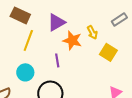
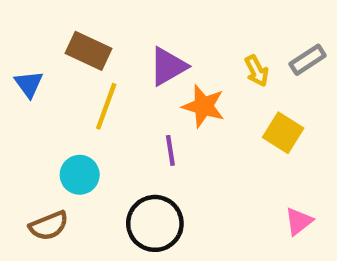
yellow arrow: (92, 32) -> (257, 71), moved
cyan circle: (25, 72) -> (80, 175), moved

